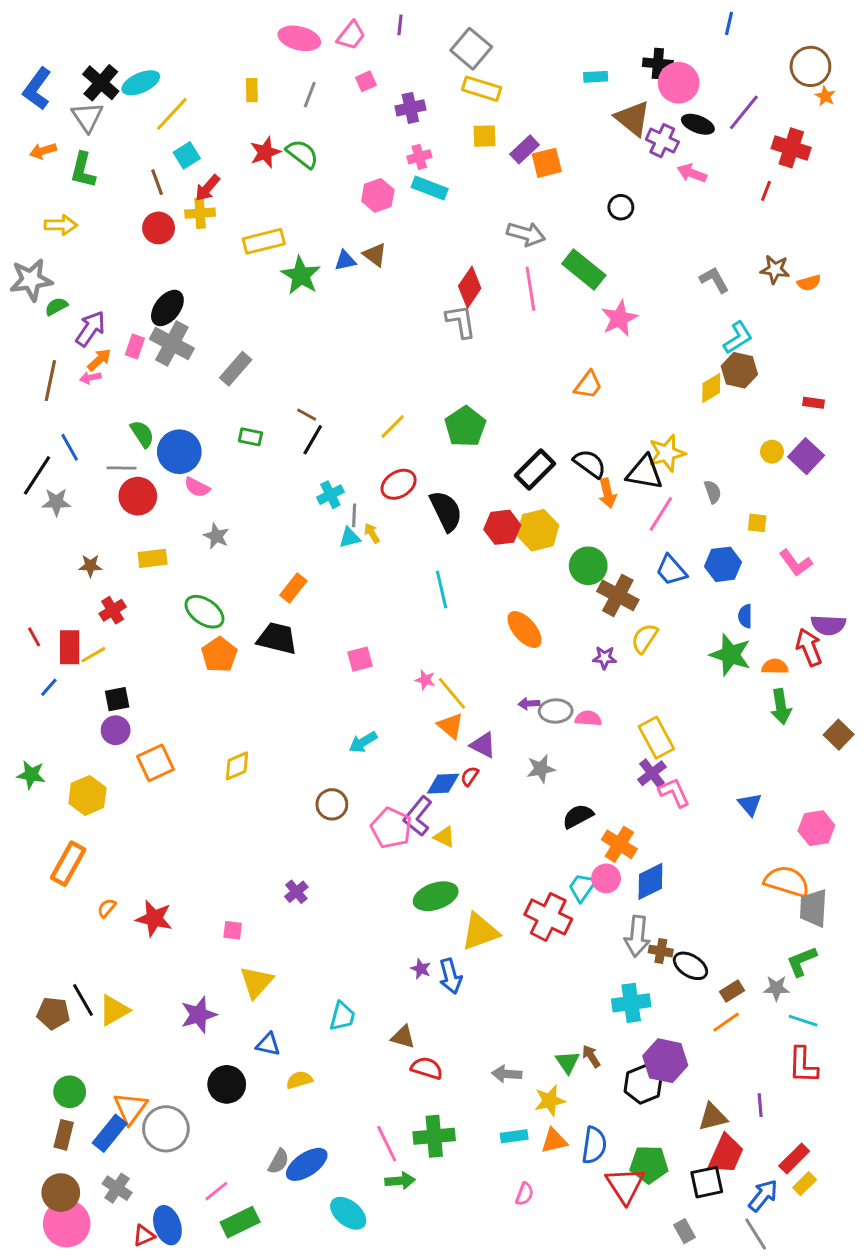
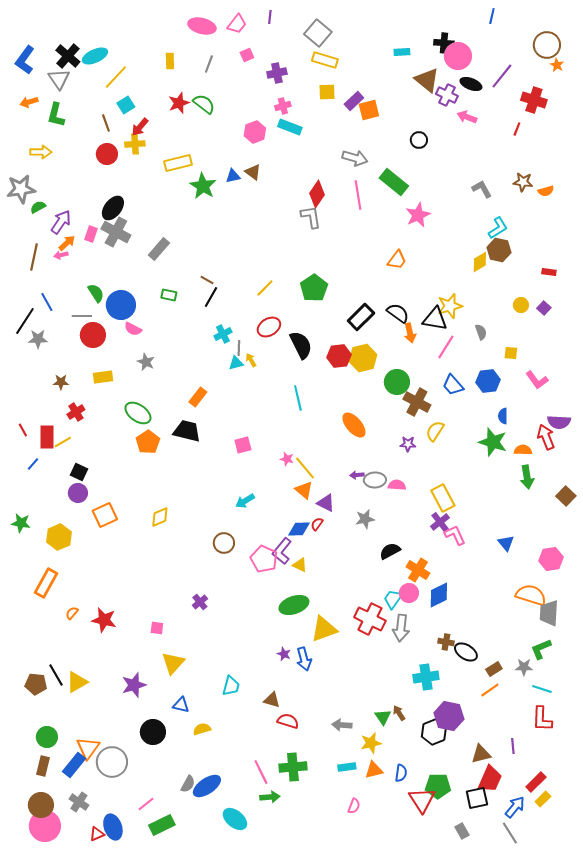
purple square: (806, 456) -> (544, 308), size x0.6
black square: (117, 699) -> (79, 472), turned 36
gray arrow: (637, 936) -> (401, 628), moved
blue semicircle: (594, 1145) -> (401, 773), size x0.7

